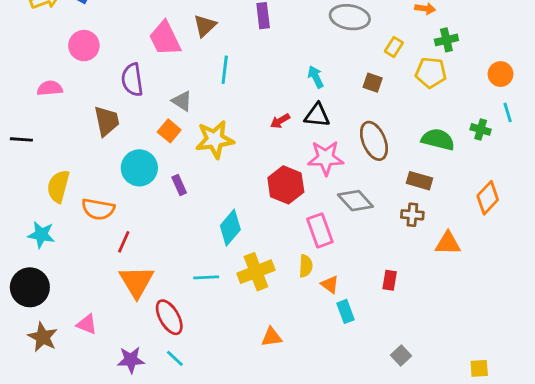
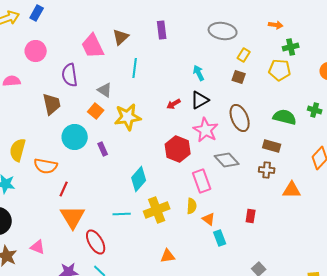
yellow rectangle: (394, 47) -> (244, 55), moved
black triangle: (317, 115) -> (200, 100), turned -36
pink star: (326, 158) -> (206, 130), turned 30

